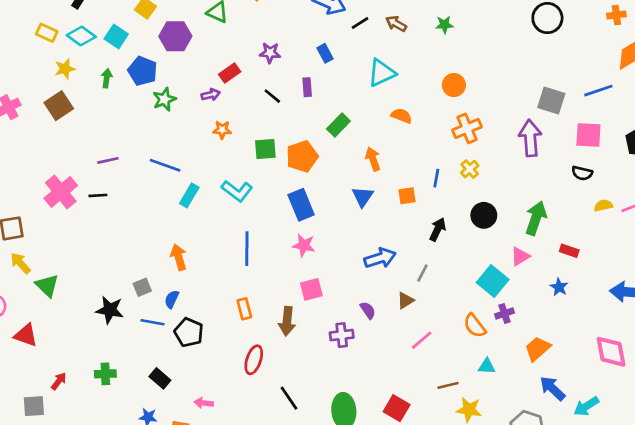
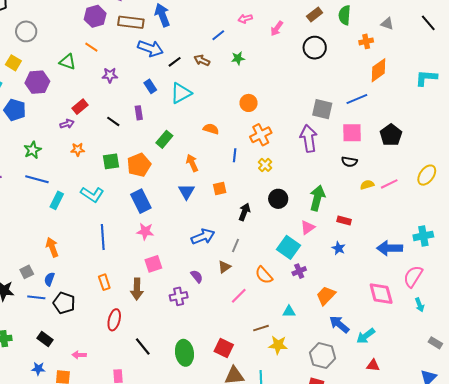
purple star: (270, 53) -> (110, 75), moved
cyan triangle: (382, 73) -> (181, 93), moved
green star: (164, 99) -> (33, 150), moved
blue line: (436, 178) -> (235, 155), moved
orange semicircle: (475, 326) -> (264, 275), moved

